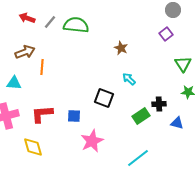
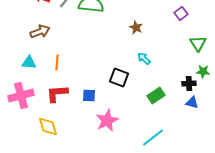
orange line: (42, 67) -> (57, 62), moved
black cross: (159, 104) -> (189, 84), moved

